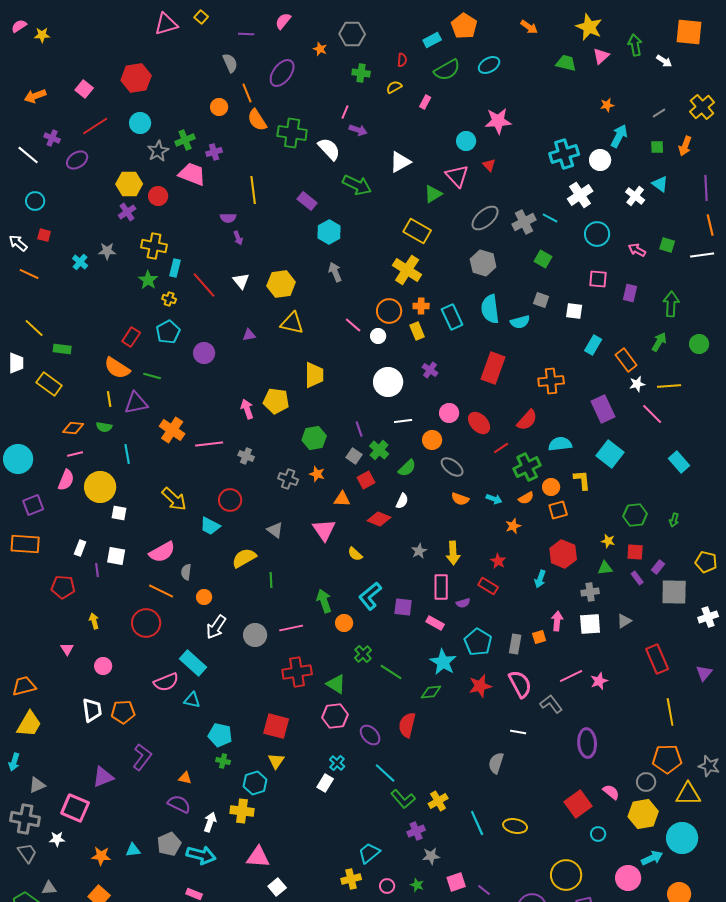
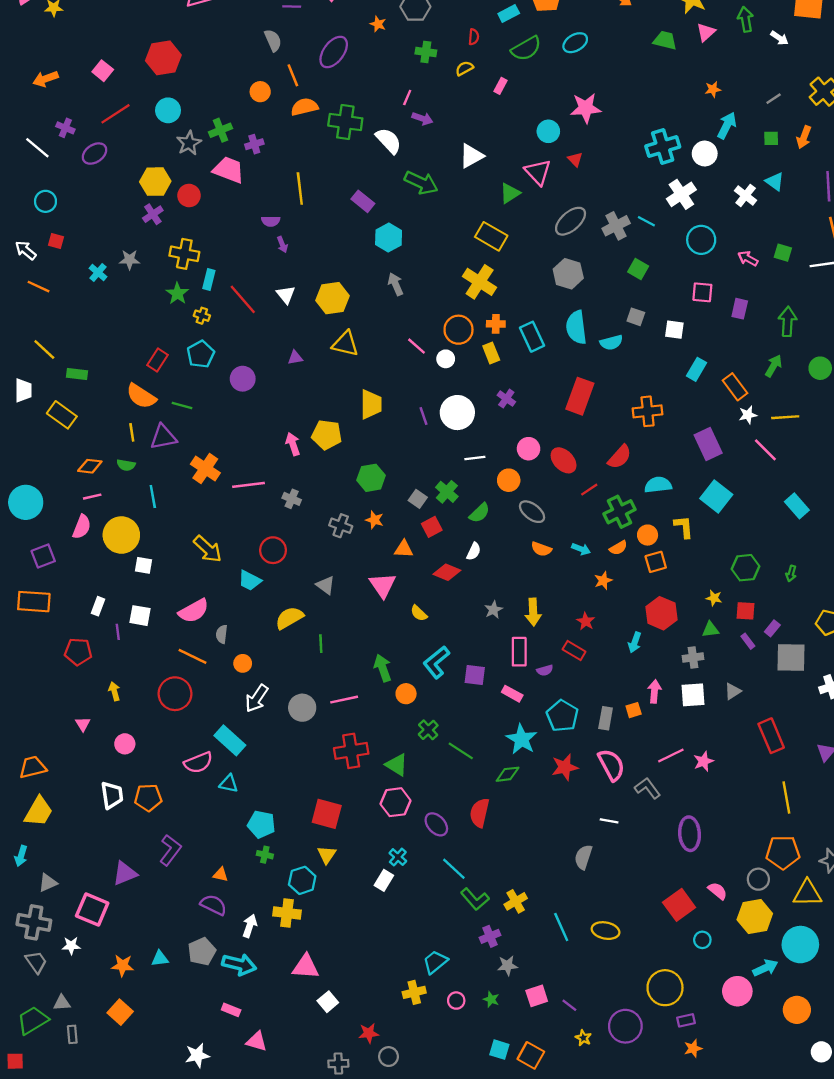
orange semicircle: (257, 120) -> (305, 107), turned 110
purple line: (359, 429) -> (424, 416), moved

